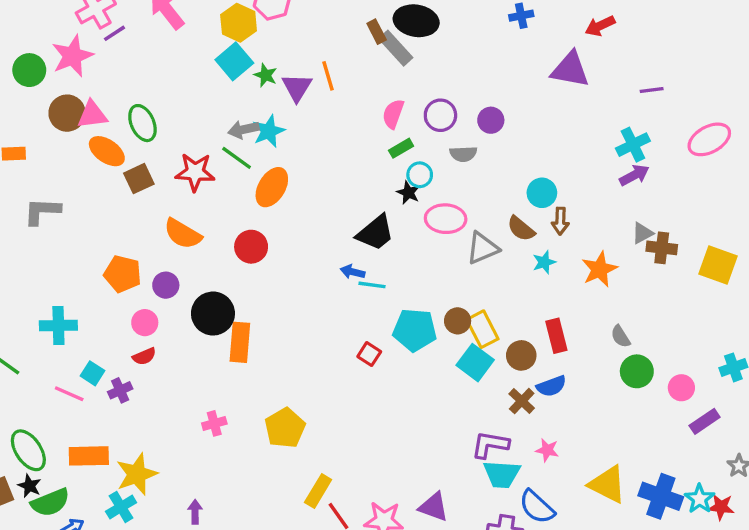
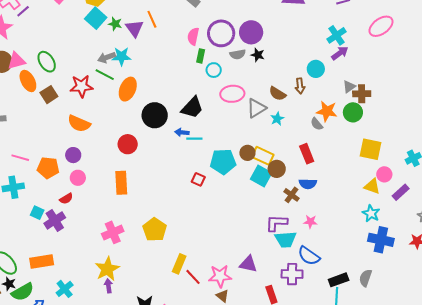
purple circle: (440, 115) -> (221, 33), size x1.4
purple circle: (491, 120) -> (251, 32), size x1.5
cyan star: (269, 131) -> (121, 56), turned 30
green rectangle: (401, 148) -> (201, 56), turned -40
orange ellipse: (107, 151) -> (28, 81), turned 35
black star: (408, 193) -> (258, 55), moved
cyan circle: (542, 193) -> (316, 69), moved
red circle: (251, 247) -> (128, 144), moved
cyan star: (544, 262) -> (277, 119), moved
yellow square: (718, 265) -> (371, 149), moved
orange star: (599, 269) -> (327, 111), turned -30
orange pentagon: (123, 274) -> (48, 168), moved
black circle: (213, 314) -> (155, 115), moved
pink circle: (145, 323) -> (78, 178), moved
yellow rectangle: (482, 329) -> (263, 156), turned -30
gray semicircle: (620, 336) -> (317, 124), moved
brown circle: (521, 355) -> (277, 169), moved
green circle: (637, 371) -> (353, 112), moved
blue semicircle: (551, 386) -> (308, 184), turned 30
purple cross: (120, 390) -> (55, 220), size x1.5
pink line: (69, 394) -> (20, 158), moved
pink cross: (214, 423) -> (113, 232), size x1.5
yellow star: (137, 474) -> (107, 269), moved
yellow triangle: (608, 484) -> (372, 186), moved, size x0.7
cyan star: (700, 499) -> (371, 213), moved

